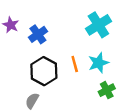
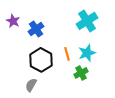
green cross: (107, 90) -> (81, 73), moved

